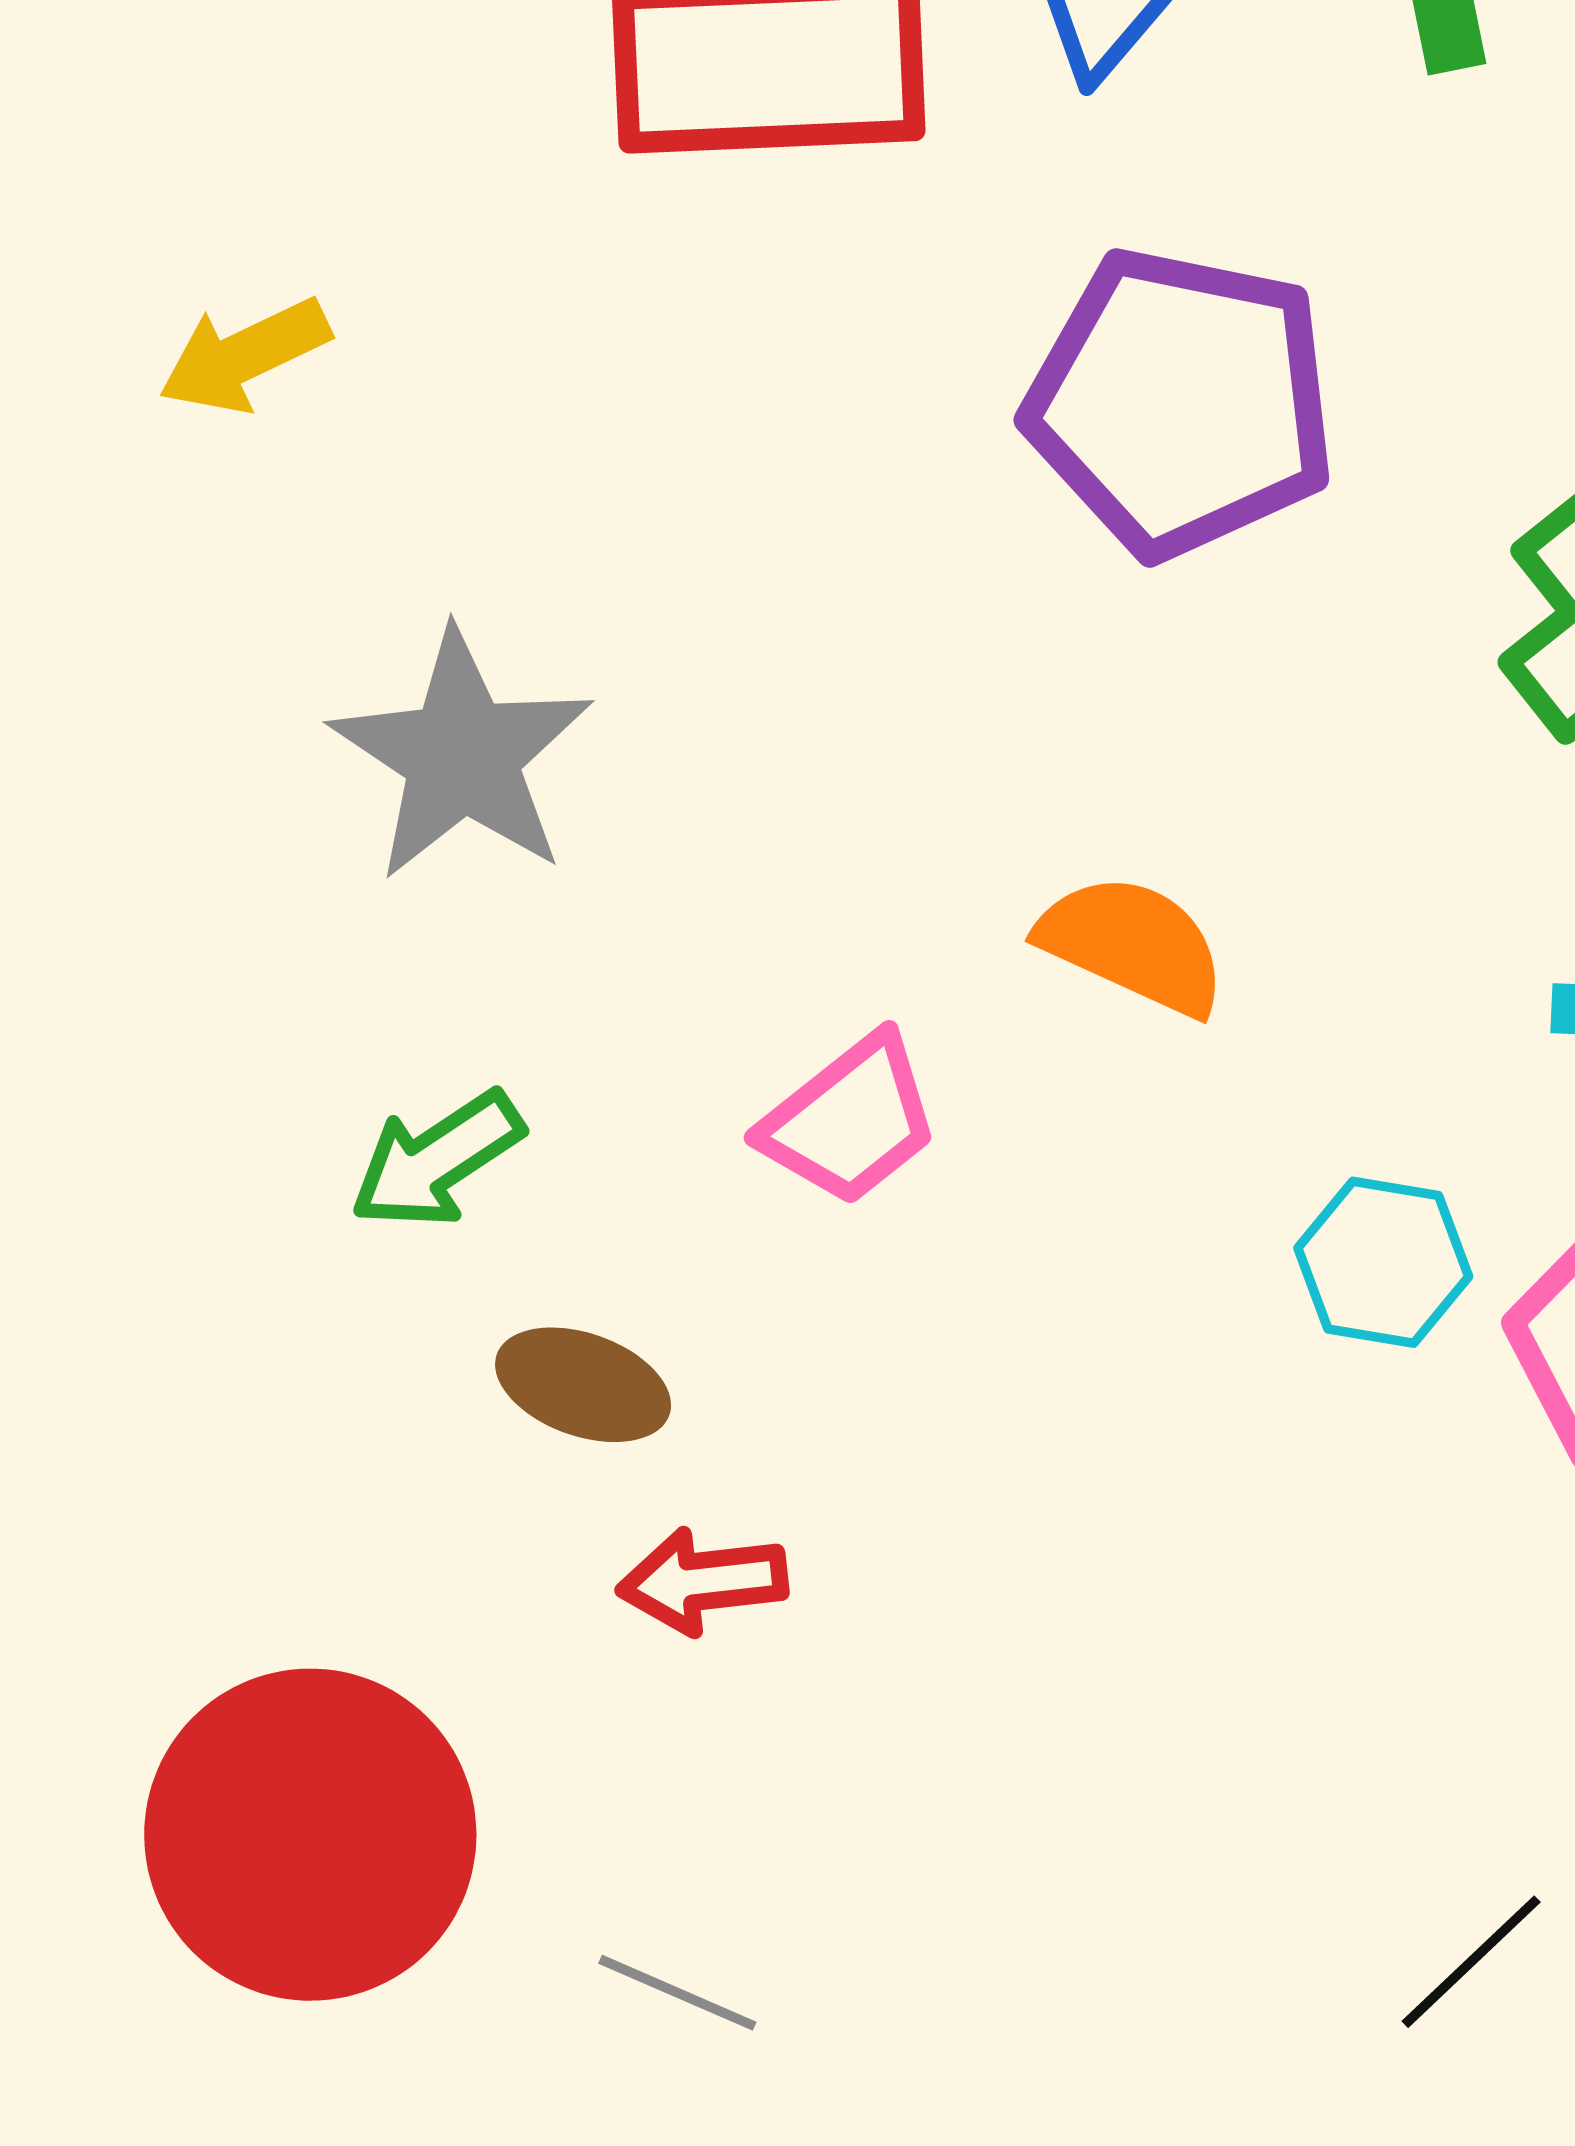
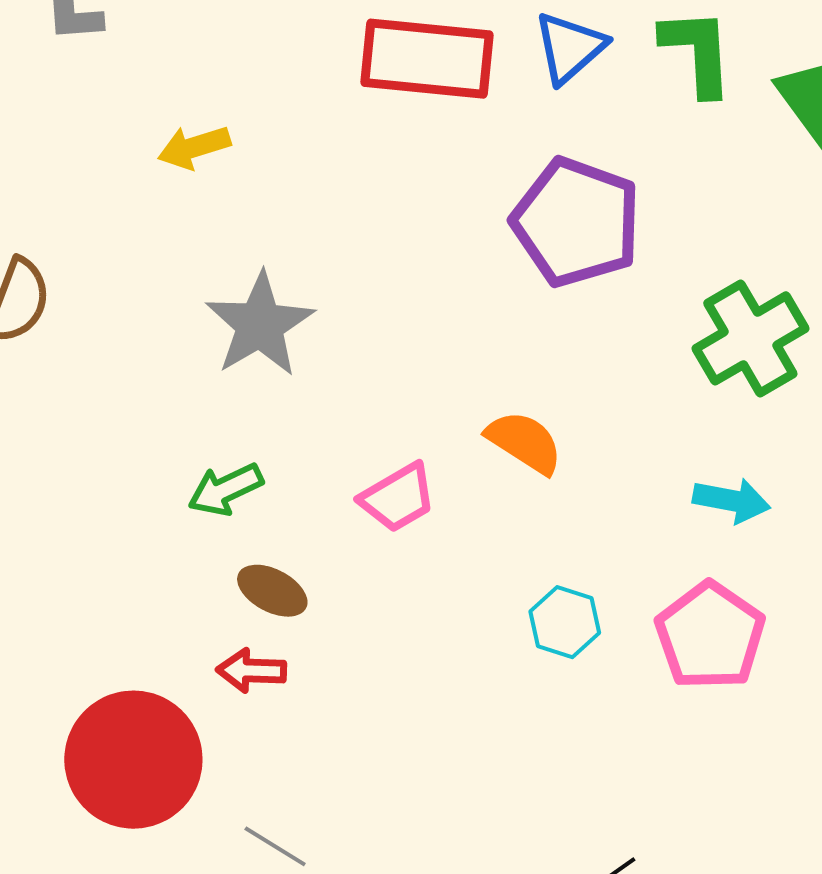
cyan hexagon: (1383, 1262) -> (565, 622), moved
red arrow: (703, 1581) -> (251, 671), moved

